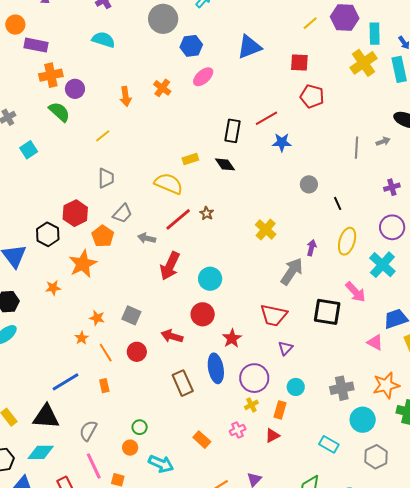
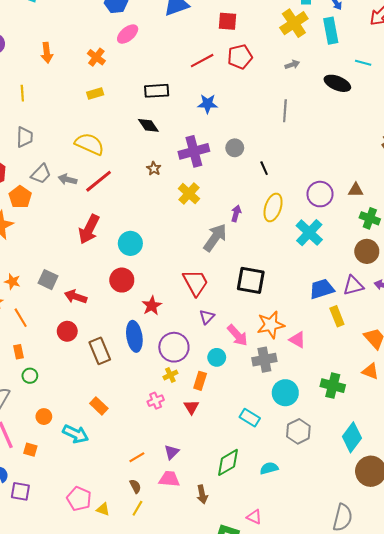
orange cross: (162, 88) -> (96, 57), moved
red pentagon: (312, 96) -> (240, 57), turned -30
red line: (266, 118) -> (202, 61), moved
black rectangle: (232, 131) -> (157, 91), turned 75
yellow line: (103, 136) -> (22, 93), turned -56
gray arrow: (383, 141) -> (292, 65), moved
yellow rectangle: (190, 159) -> (95, 93), moved
purple cross: (392, 187) -> (194, 151), moved, size x1.8
brown star: (207, 213) -> (154, 169), moved
gray arrow: (147, 238) -> (68, 179), moved
pink arrow: (356, 292) -> (237, 335), moved
red trapezoid: (274, 315) -> (195, 283), turned -132
red arrow: (172, 336) -> (76, 297), moved
pink triangle: (375, 342) -> (297, 340), moved
red circle: (137, 352) -> (67, 331), moved
orange star: (386, 385) -> (271, 325), moved
green circle: (140, 427) -> (30, 376), moved
red triangle: (272, 435) -> (191, 407), turned -35
orange rectangle: (202, 440) -> (99, 406), moved

